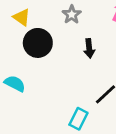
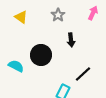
black circle: (38, 43) -> (41, 55), moved

